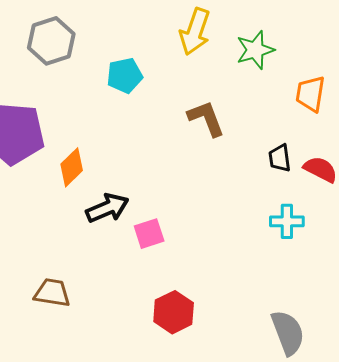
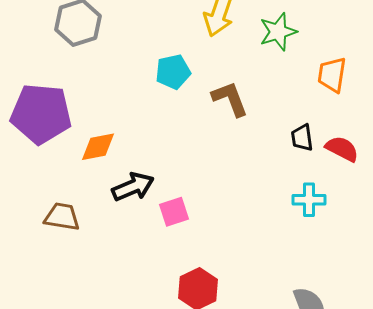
cyan pentagon: (125, 75) -> (173, 72), moved
orange diamond: (72, 167) -> (98, 147), turned 33
brown trapezoid: (52, 293) -> (62, 217), moved

